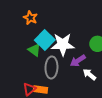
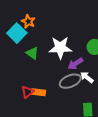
cyan square: (45, 40) -> (17, 33), moved
gray ellipse: (51, 67) -> (70, 81), moved, turned 65

